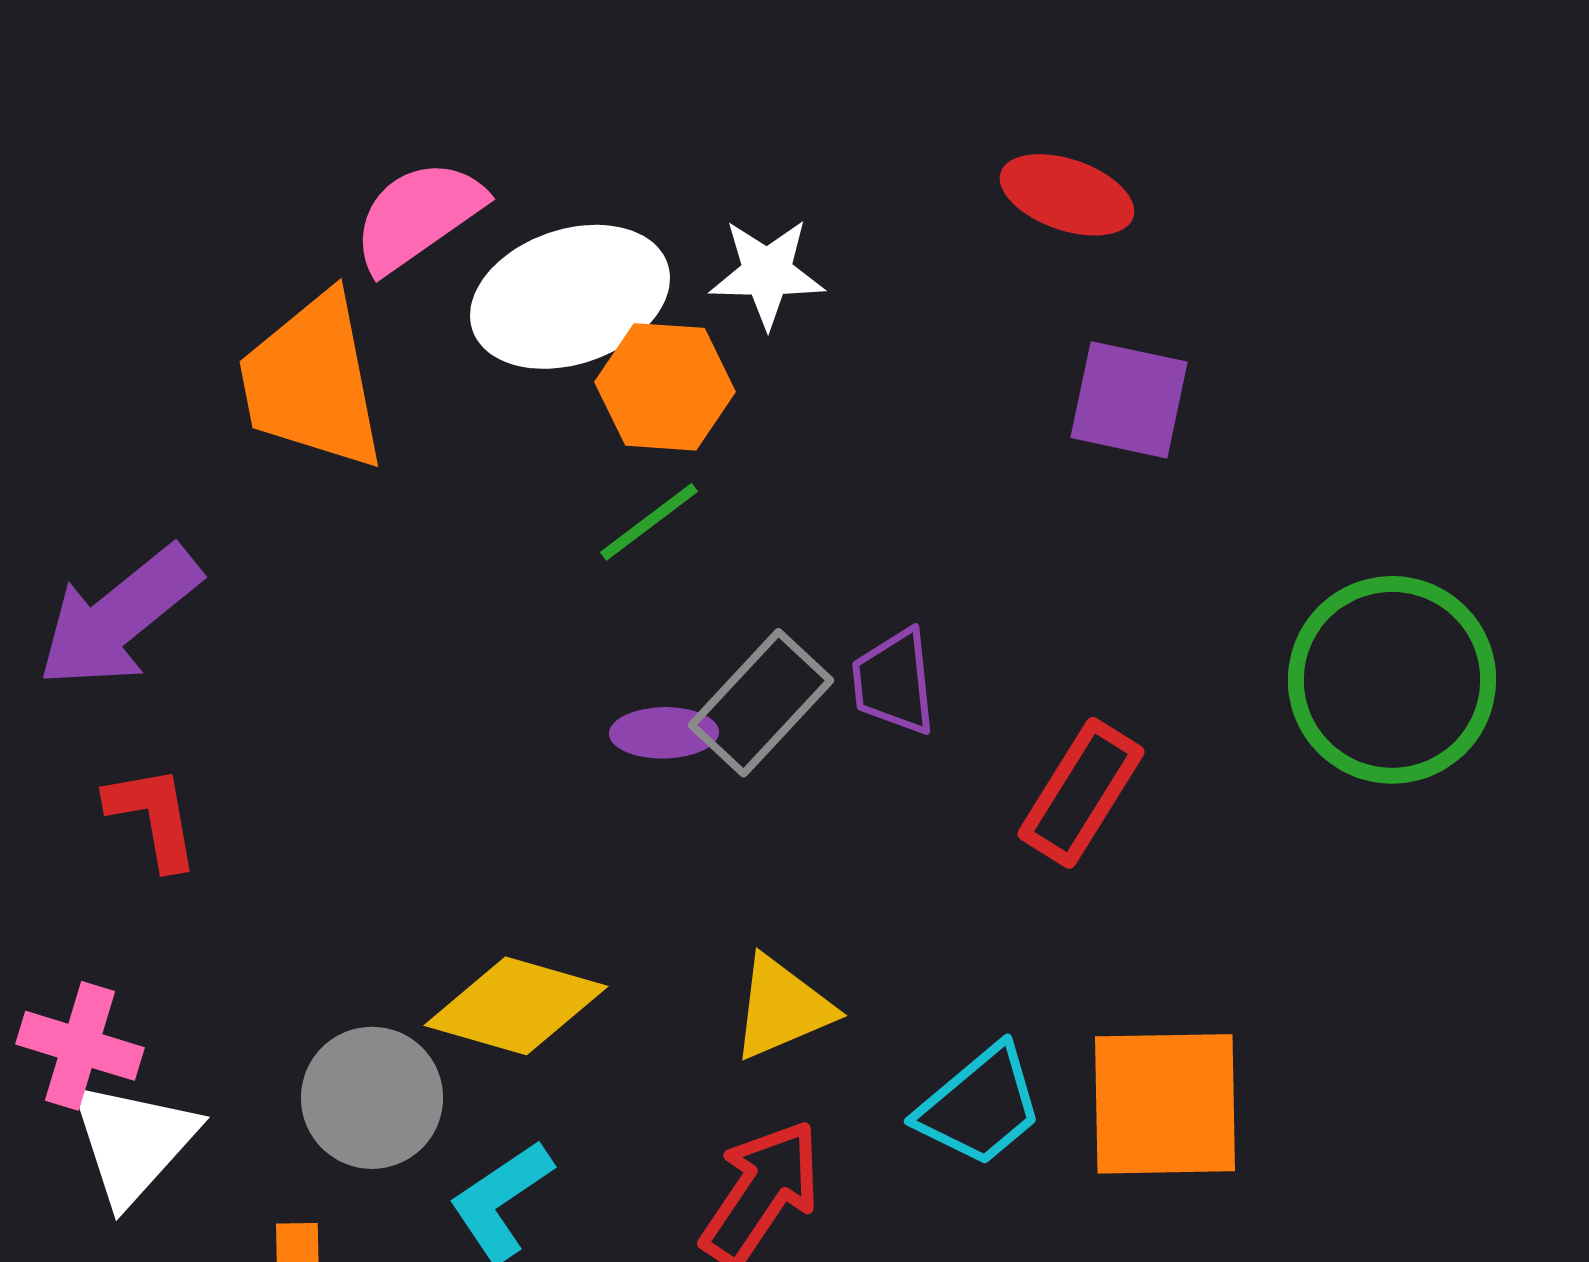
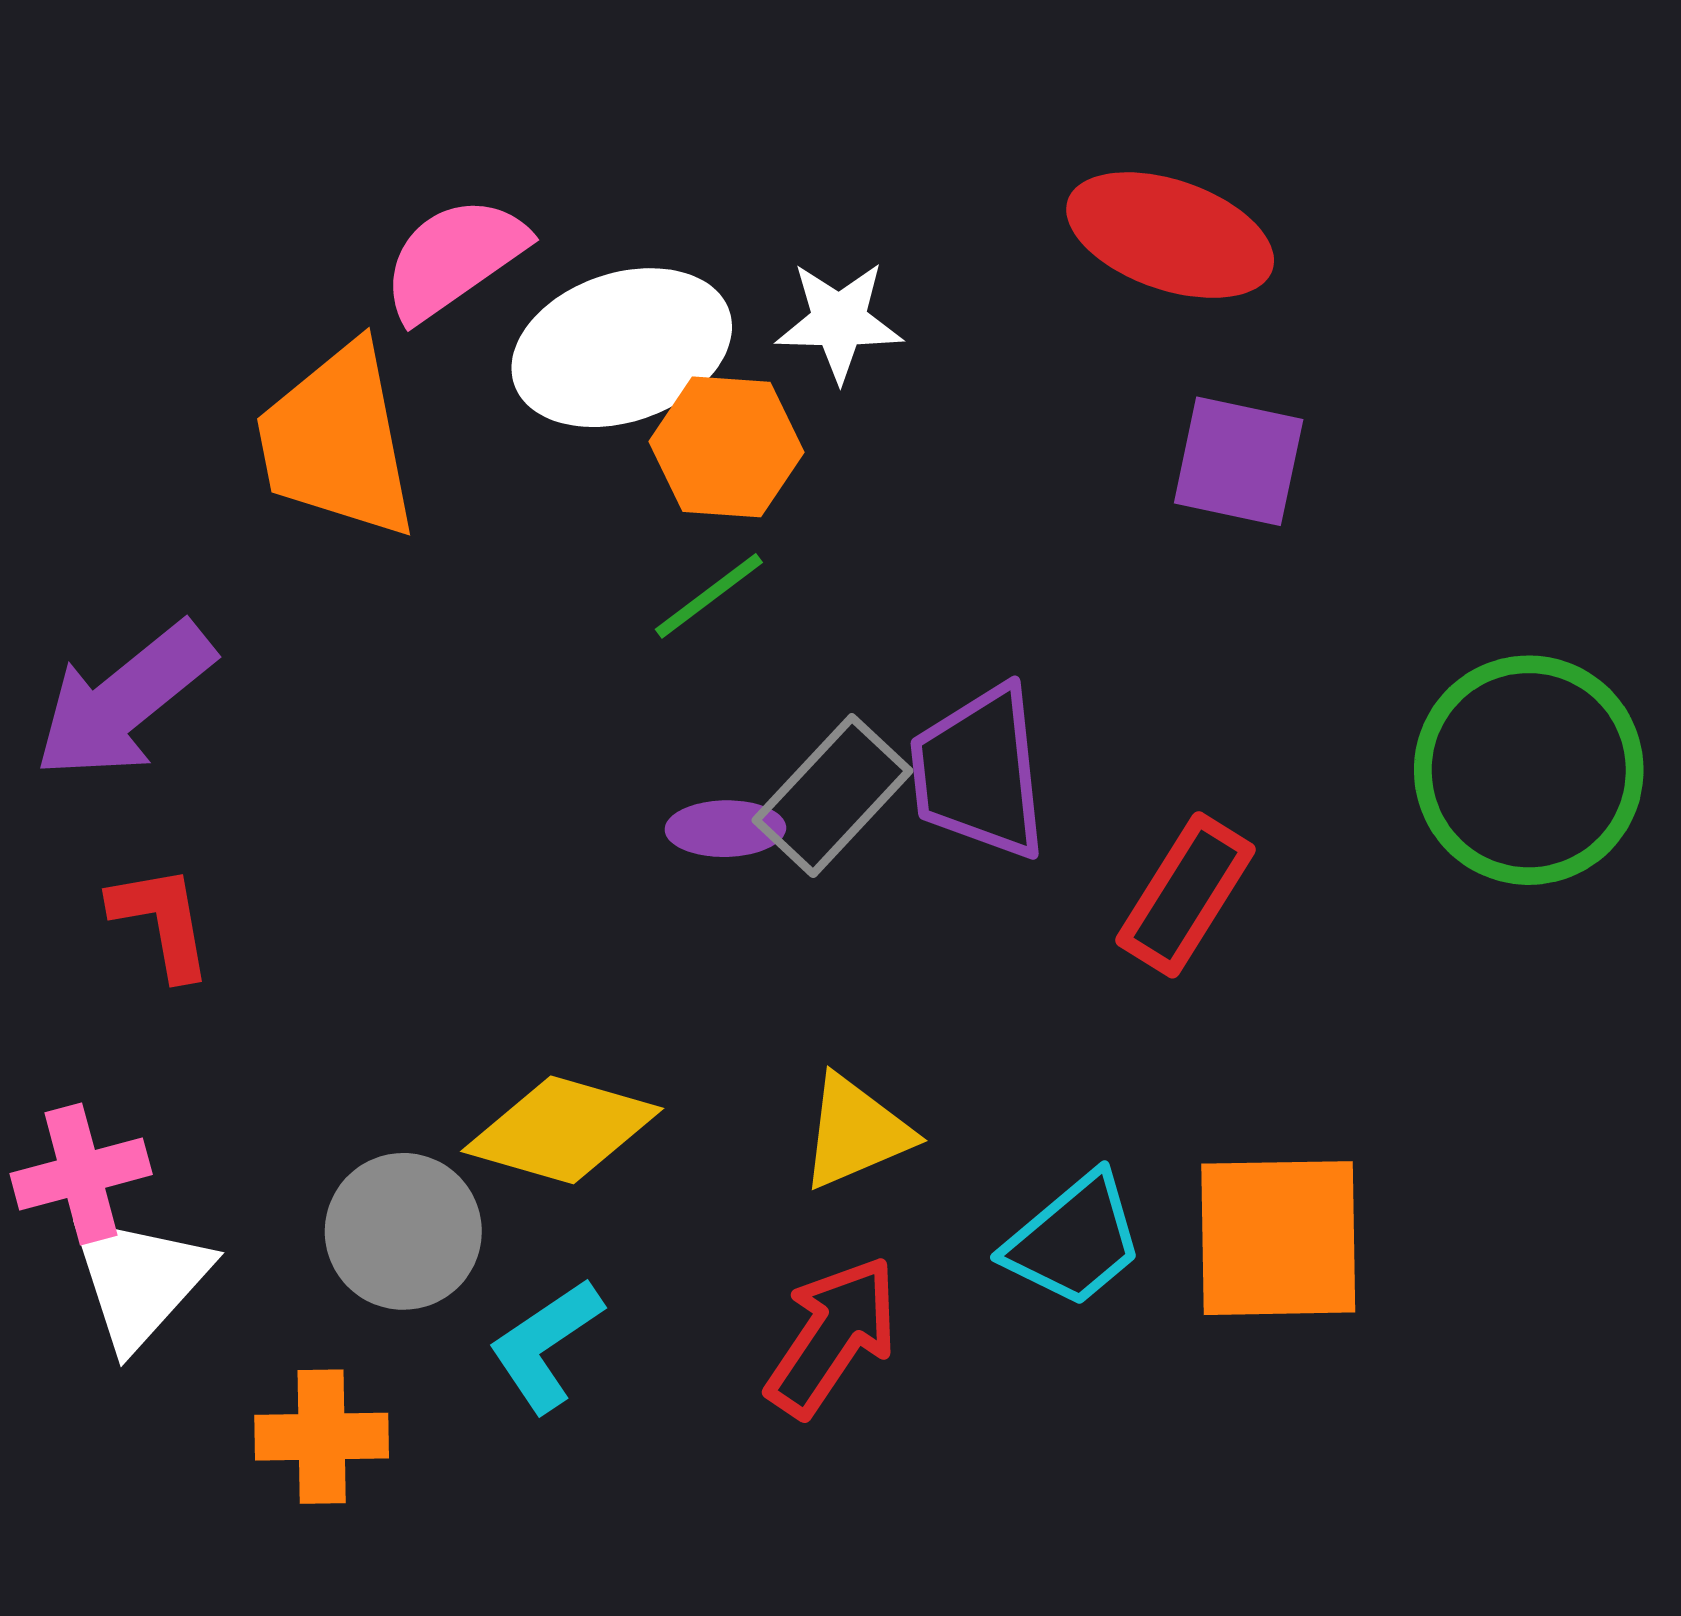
red ellipse: (1067, 195) -> (1170, 235), size x1.4
purple trapezoid: (894, 682) -> (979, 772), size x1.5
pink cross: (80, 1046) -> (81, 1174), turned -32

